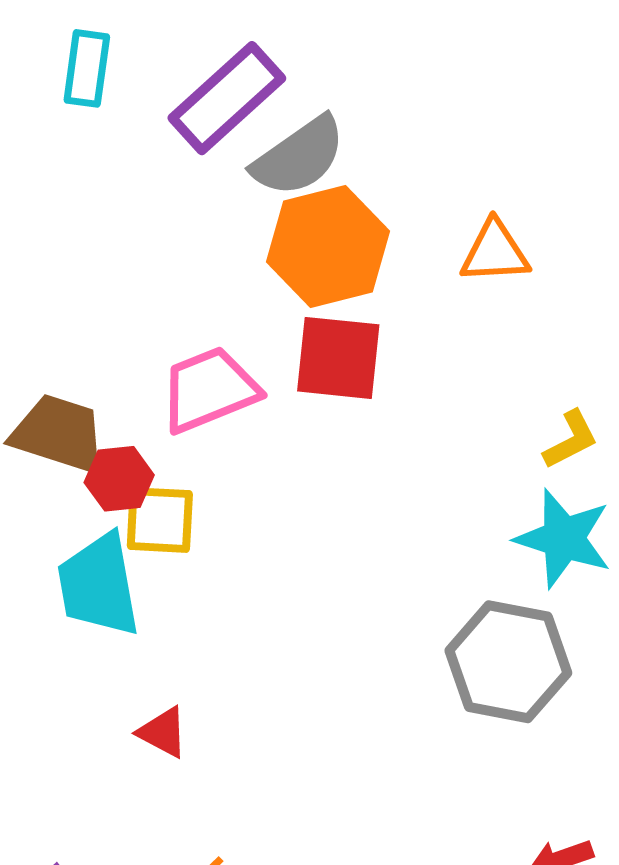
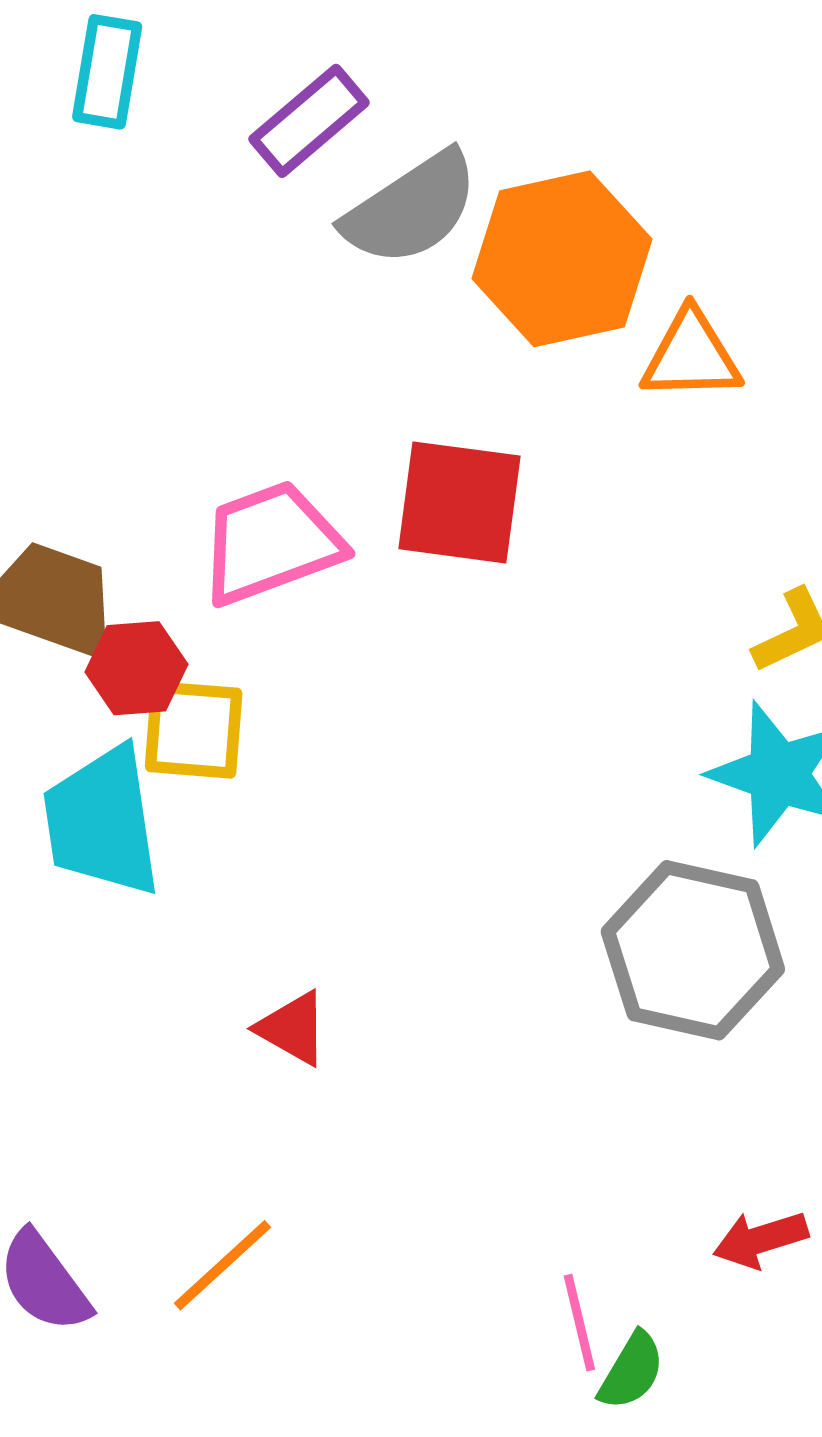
purple rectangle: (227, 98) -> (309, 121), size x0.7
orange hexagon: (328, 246) -> (562, 259), moved
red triangle: (163, 732) -> (293, 1028), moved

